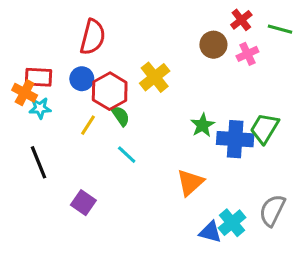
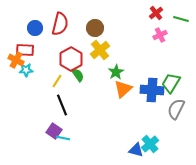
brown circle: (213, 45) -> (95, 28), moved
blue circle: (82, 79) -> (35, 28), moved
green star: (203, 125) -> (116, 72), moved
cyan line: (127, 155) -> (63, 138), moved, turned -32
black line: (38, 162) -> (62, 105), moved
orange triangle: (190, 182) -> (123, 89), moved
gray semicircle: (272, 210) -> (176, 109), moved

